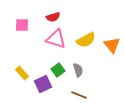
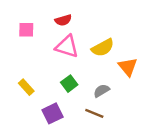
orange triangle: (112, 45) -> (128, 67), moved
gray semicircle: (78, 70) -> (101, 91), moved, turned -104
purple square: (43, 84) -> (52, 113), moved

